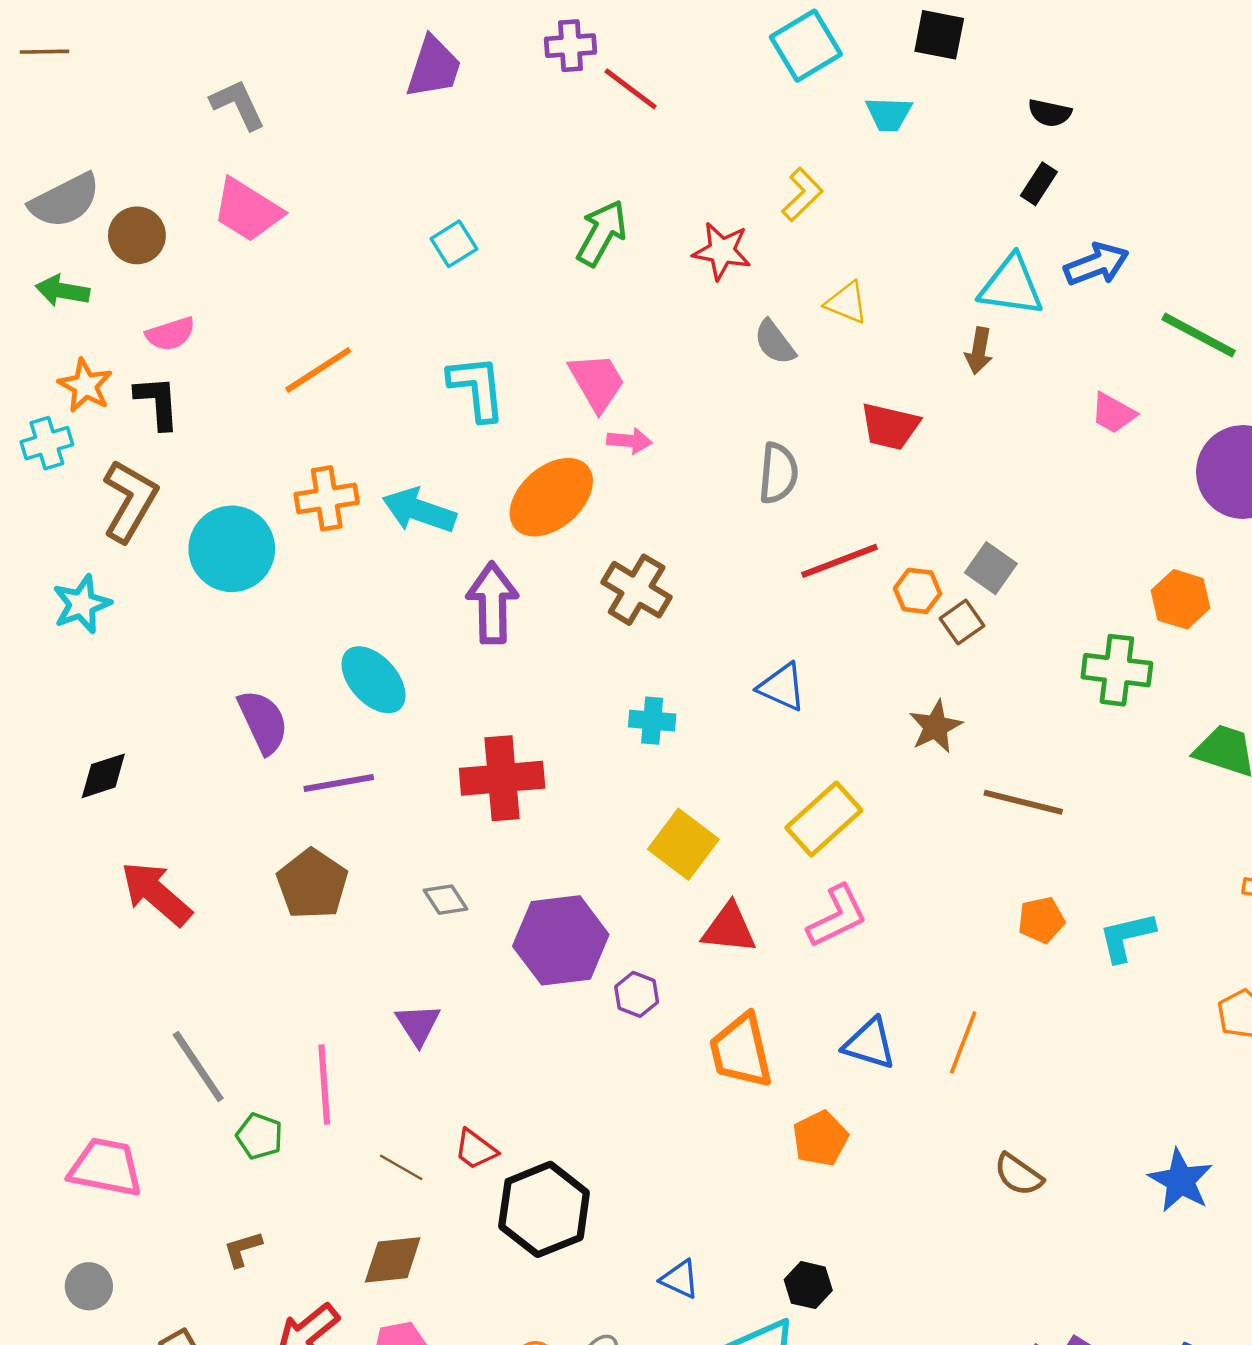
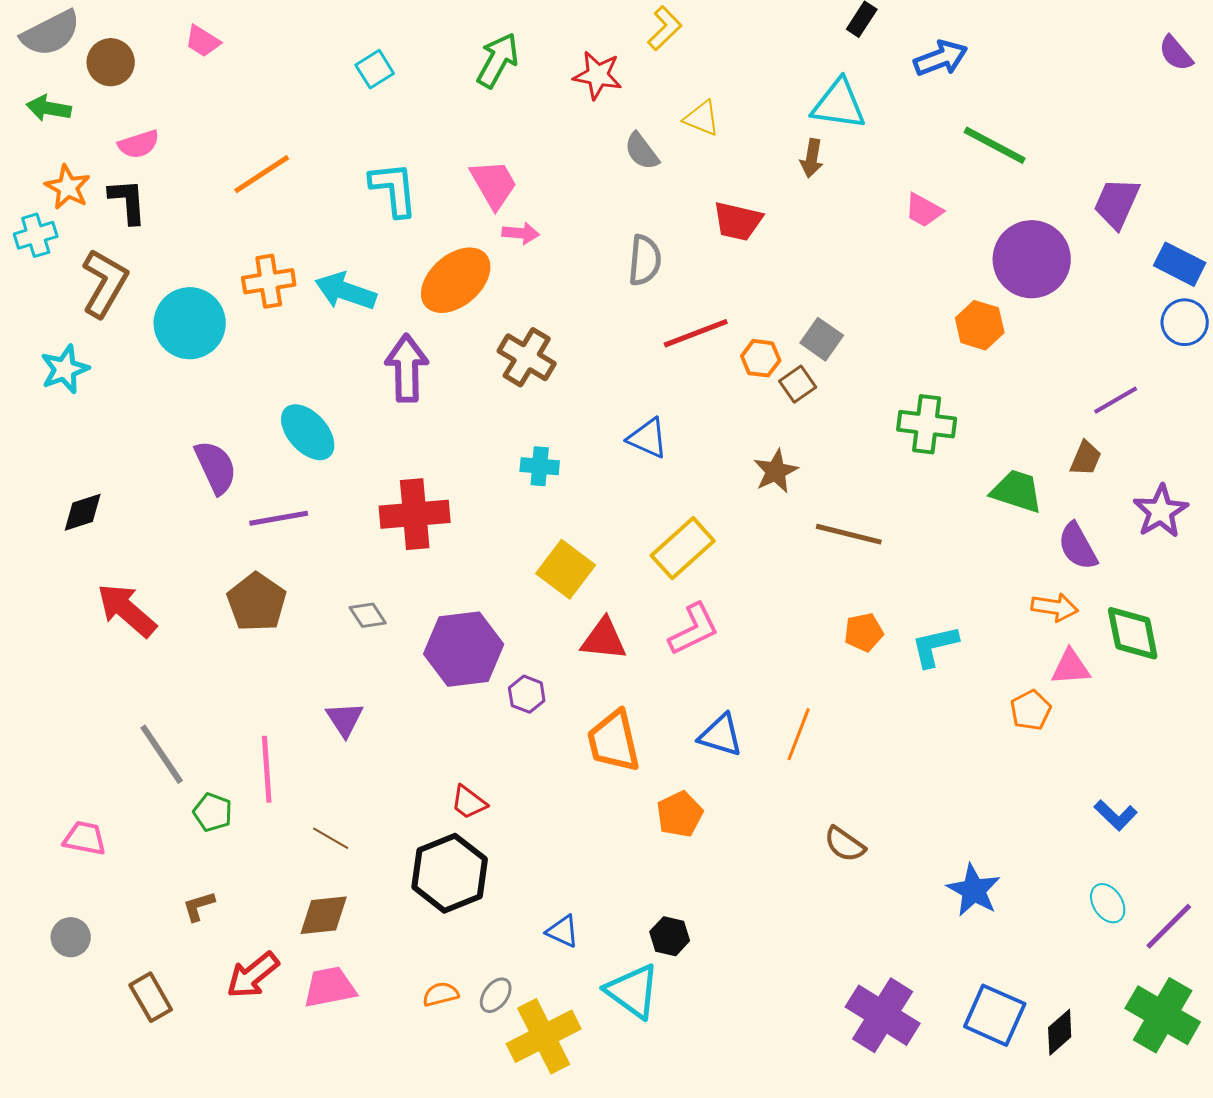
pink trapezoid: (247, 210) -> (203, 41), size x0.6
blue arrow: (1097, 264) -> (941, 58), moved
orange hexagon: (1181, 599) -> (980, 325), moved
red trapezoid: (476, 1149) -> (469, 802), moved
pink trapezoid: (106, 1167) -> (85, 838), size x0.7
blue star: (1181, 1181) -> (974, 890), moved

